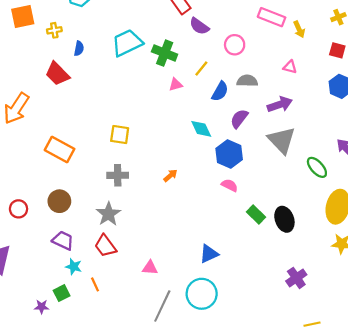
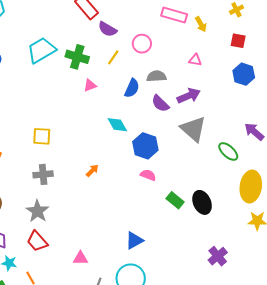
yellow line: (201, 69) -> (113, 57), moved
purple semicircle: (239, 119) -> (160, 103), moved, turned -78

